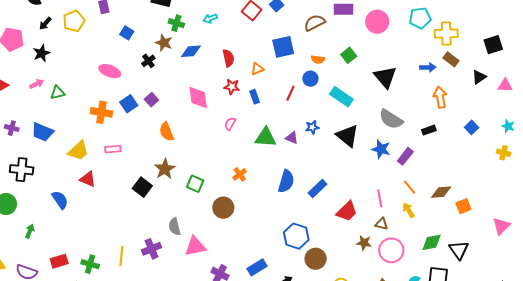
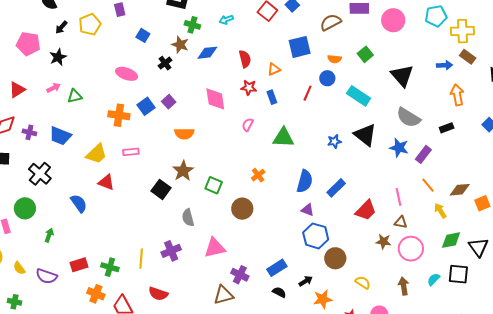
blue star: (312, 127) -> (334, 141), moved
orange semicircle: (167, 132) -> (184, 134), turned -66
purple triangle: (292, 138) -> (308, 210), moved
black cross: (22, 170) -> (40, 174), turned 35
yellow arrow: (409, 210) -> (440, 211), moved
gray semicircle: (175, 227) -> (188, 218), moved

